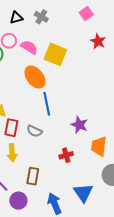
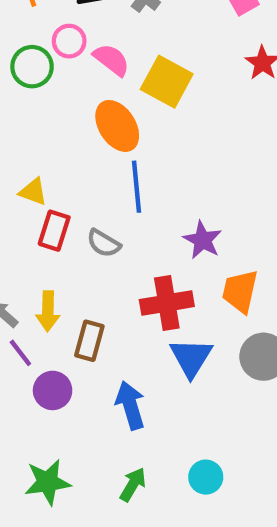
yellow arrow: (12, 153) -> (48, 311), moved
red cross: (66, 155) -> (167, 303), size x1.6
blue triangle: (83, 193) -> (191, 358), moved

